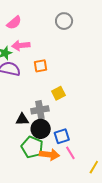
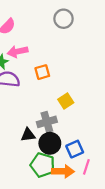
pink line: (70, 153) -> (86, 167), turned 56

